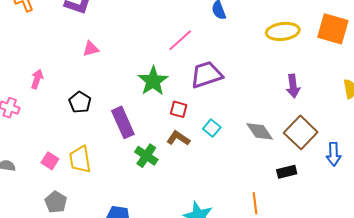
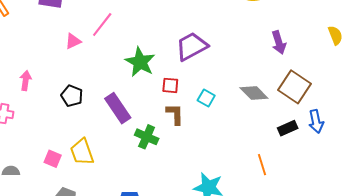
pink line: (180, 40) -> (102, 24), moved
brown L-shape: (178, 138) -> (175, 114), turned 65
blue arrow: (334, 154) -> (316, 121), moved

